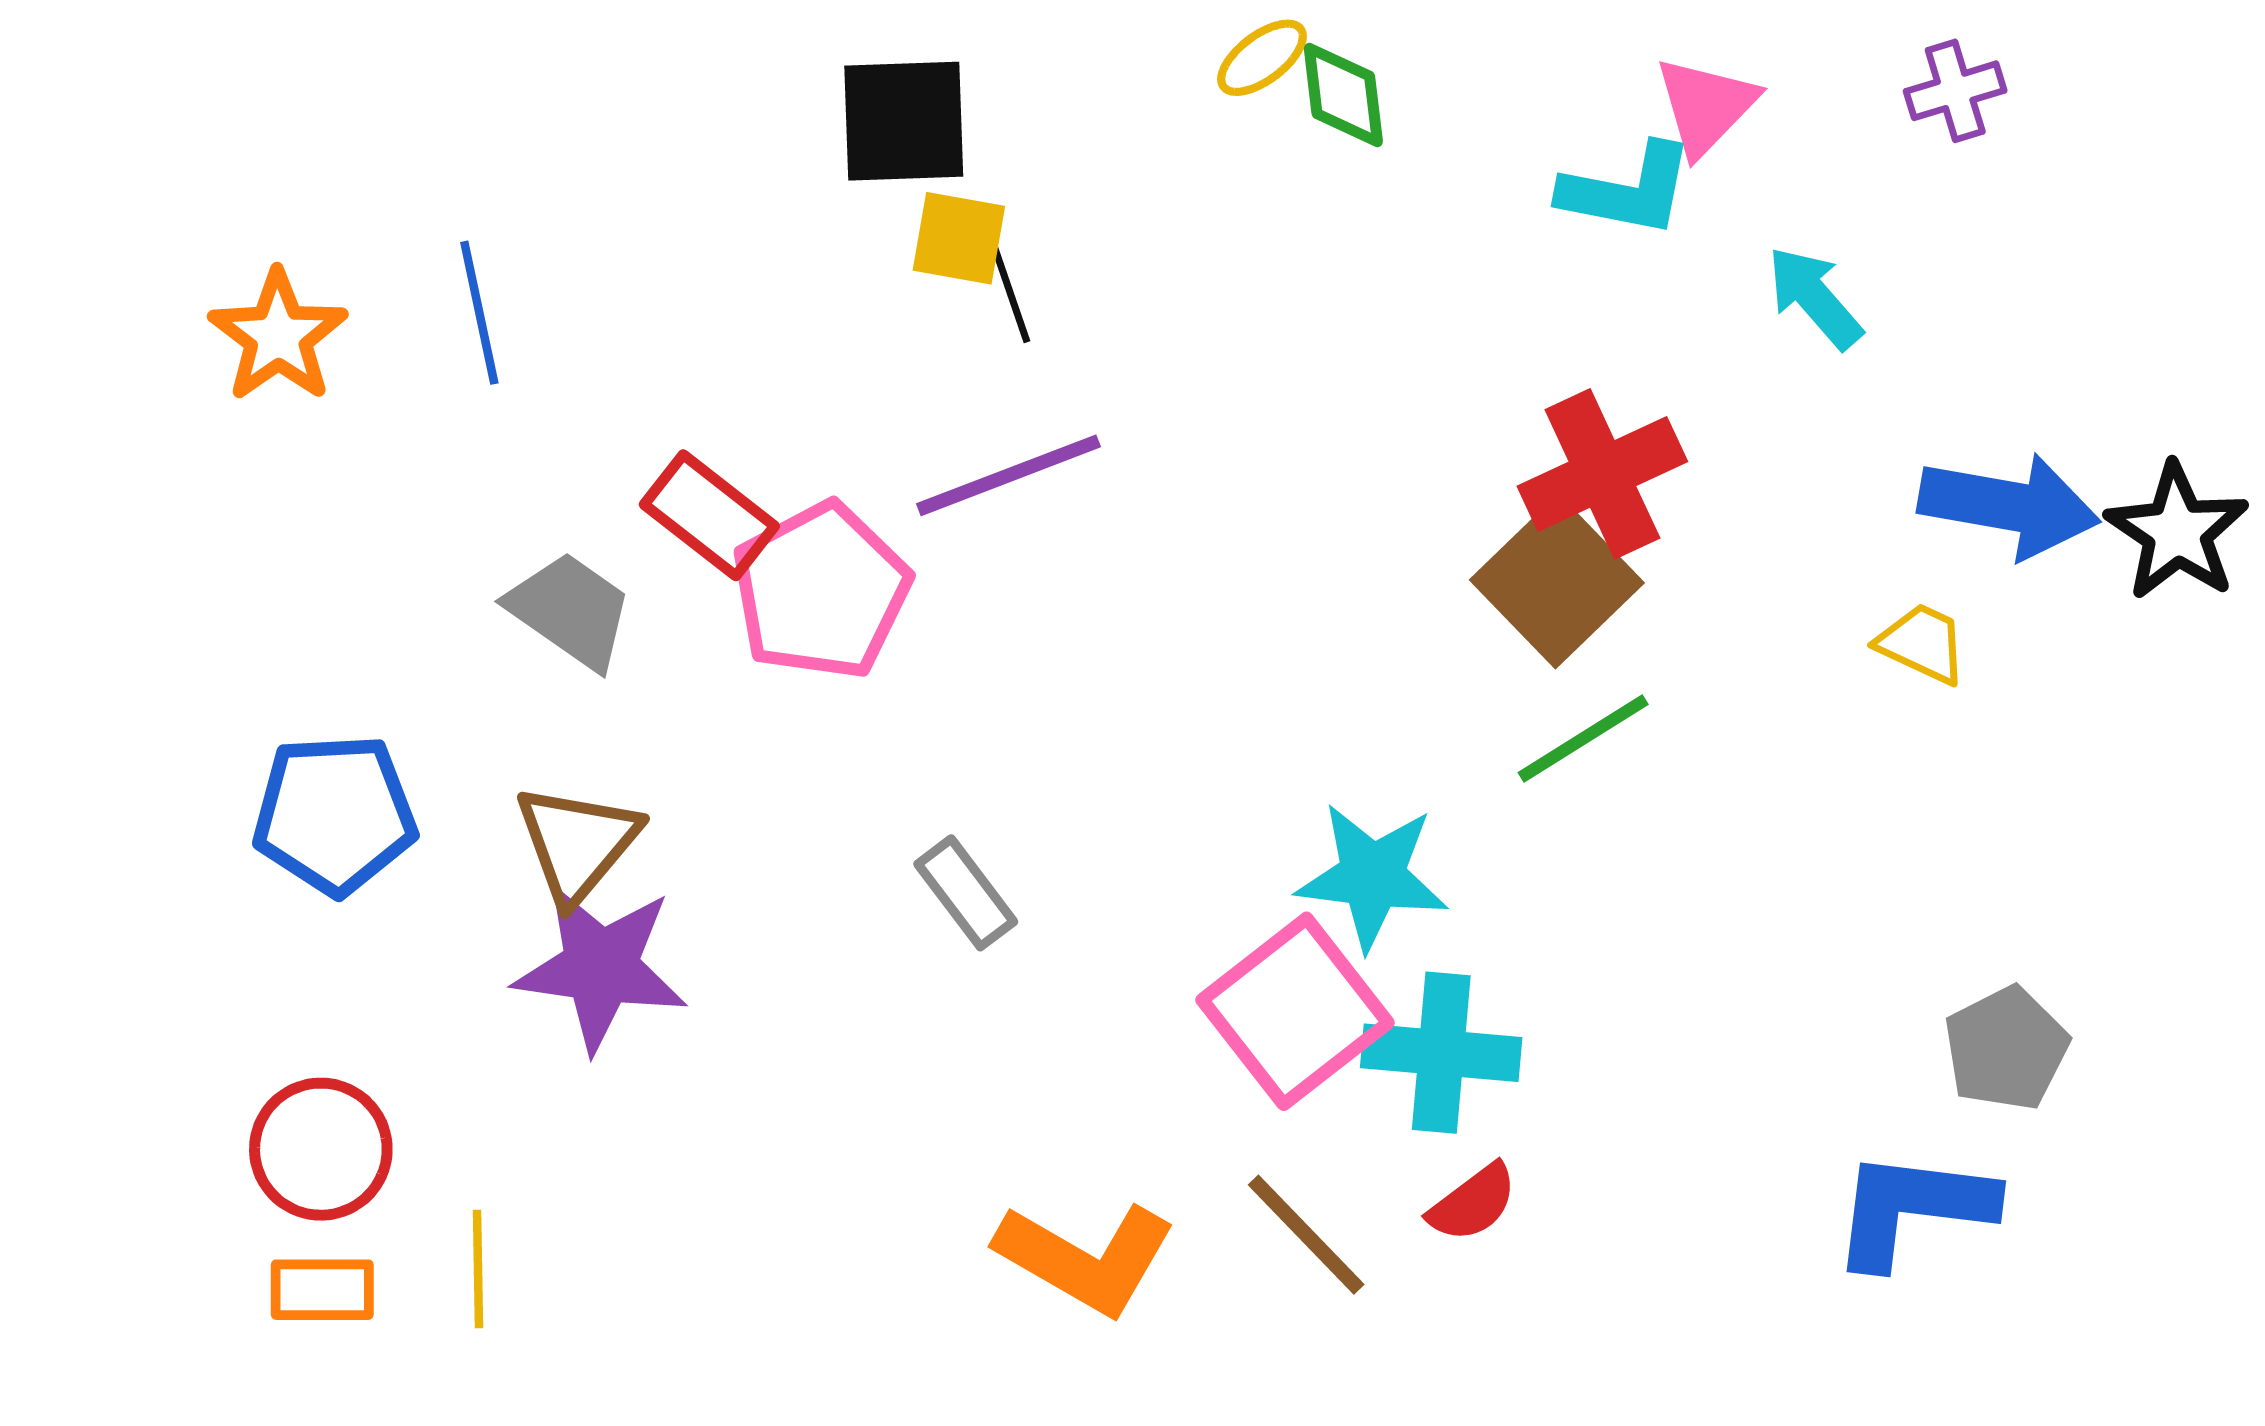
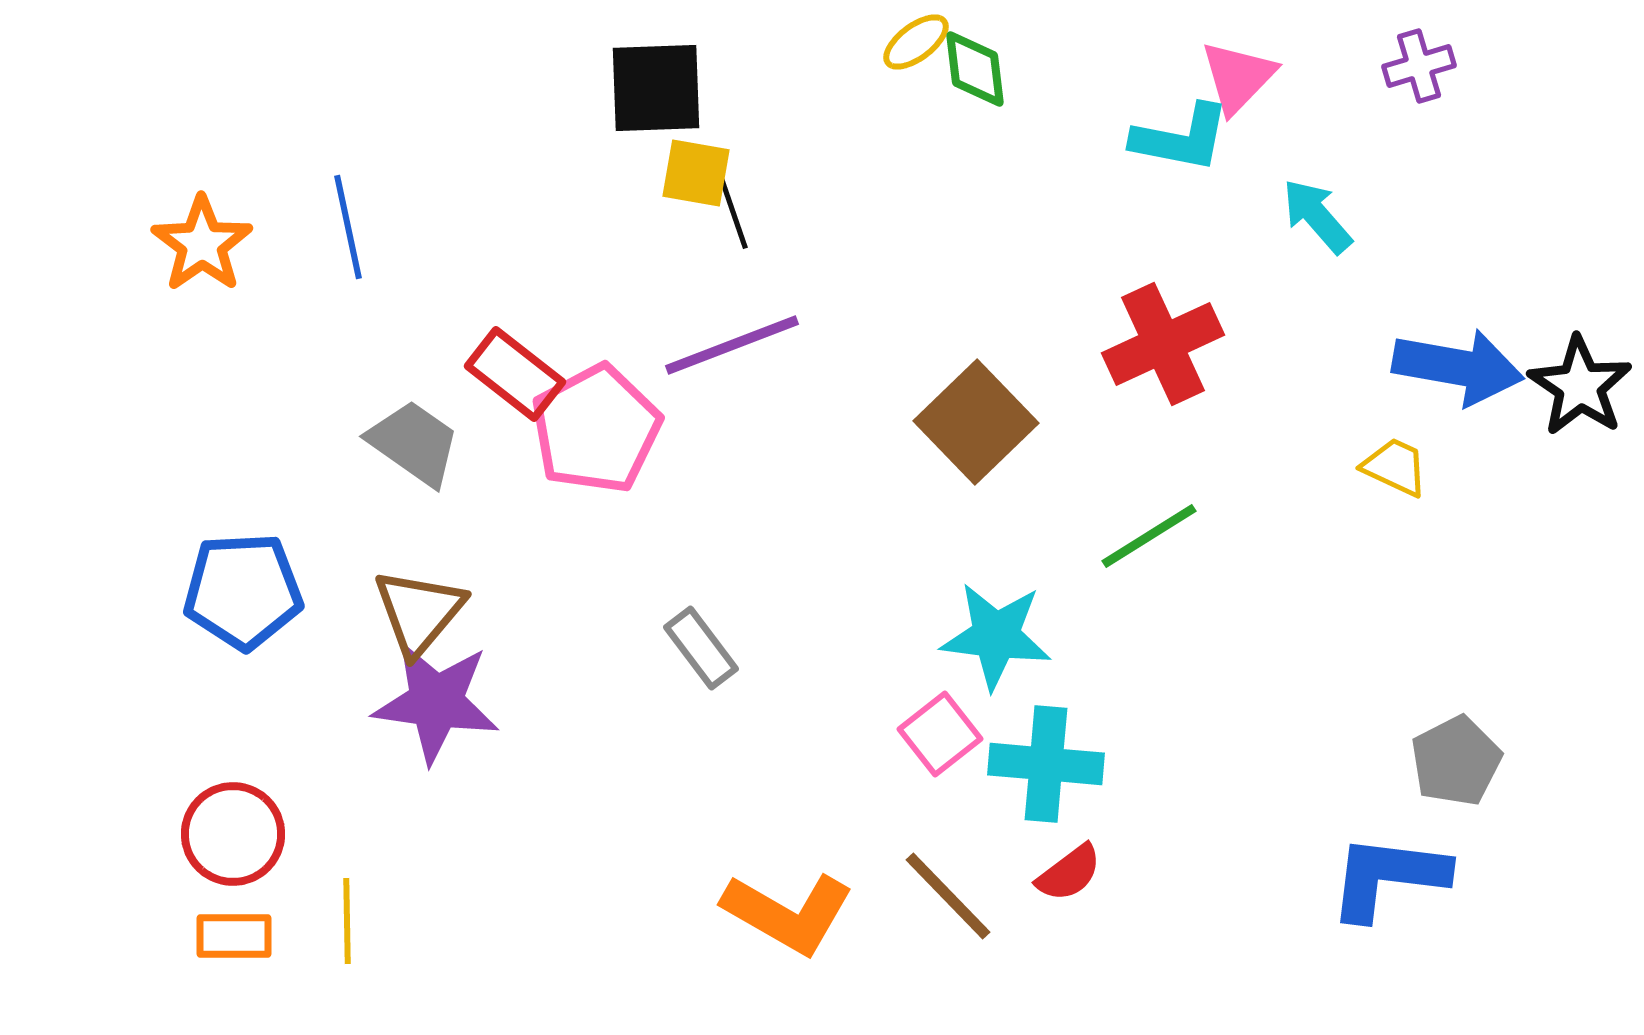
brown square: (1557, 581) -> (976, 422), moved
pink square: (1295, 1011) -> (940, 734), size x0.6

